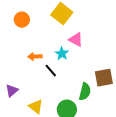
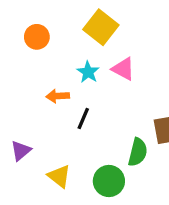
cyan star: (62, 54) -> (88, 72), moved
black line: (51, 71) -> (83, 119), turned 64

